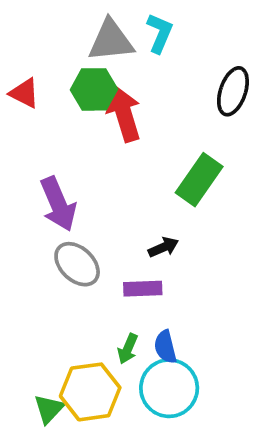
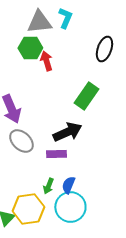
red arrow: (124, 114) -> (46, 61), size x0.7
black arrow: (163, 247) -> (67, 132), size x1.8
blue semicircle: (165, 347) -> (68, 185), turned 36

